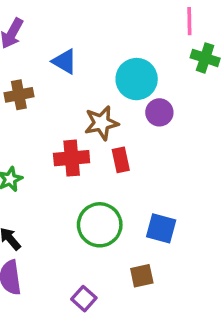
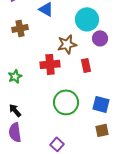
red rectangle: (121, 160) -> (86, 65), moved
brown square: (142, 276) -> (102, 130), moved

